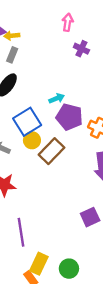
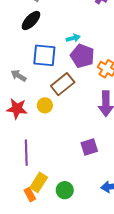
blue square: (27, 122) -> (44, 55), turned 30
yellow circle: (32, 140) -> (45, 105), moved

